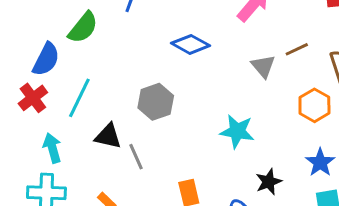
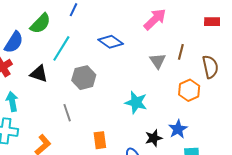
brown line: (297, 49) -> (181, 52), turned -56
cyan line: (79, 98) -> (61, 48), moved
black triangle: (108, 136) -> (39, 74), moved
blue star: (320, 162) -> (178, 129), moved

